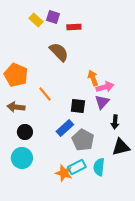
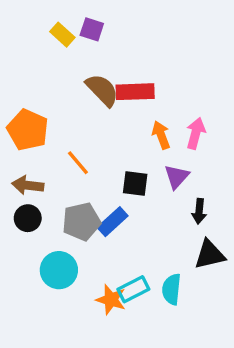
red rectangle: (74, 27) -> (135, 92), moved, size x1.5
pink arrow: (105, 87) -> (196, 133), moved, turned -60
black circle: (25, 132) -> (28, 218), moved
gray pentagon: (83, 140) -> (81, 222), moved, turned 30
cyan circle: (22, 158) -> (59, 270), moved

